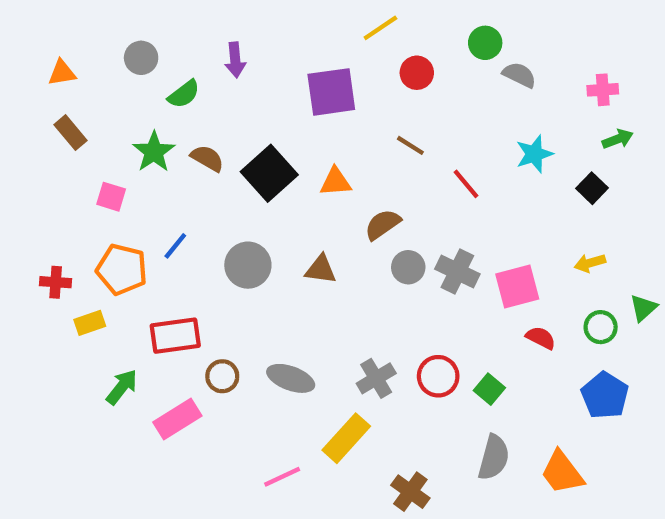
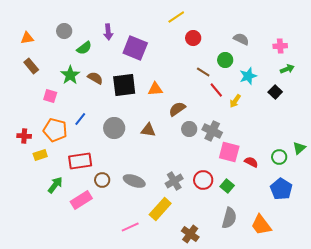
green circle: (485, 43) -> (225, 60), moved
purple square: (331, 92) -> (135, 48), moved, turned 30
brown line: (410, 145) -> (203, 72), moved
black square: (269, 173) -> (124, 85), turned 35
yellow arrow: (590, 263) -> (235, 101), moved, turned -40
pink square: (517, 286) -> (229, 152), moved, turned 30

